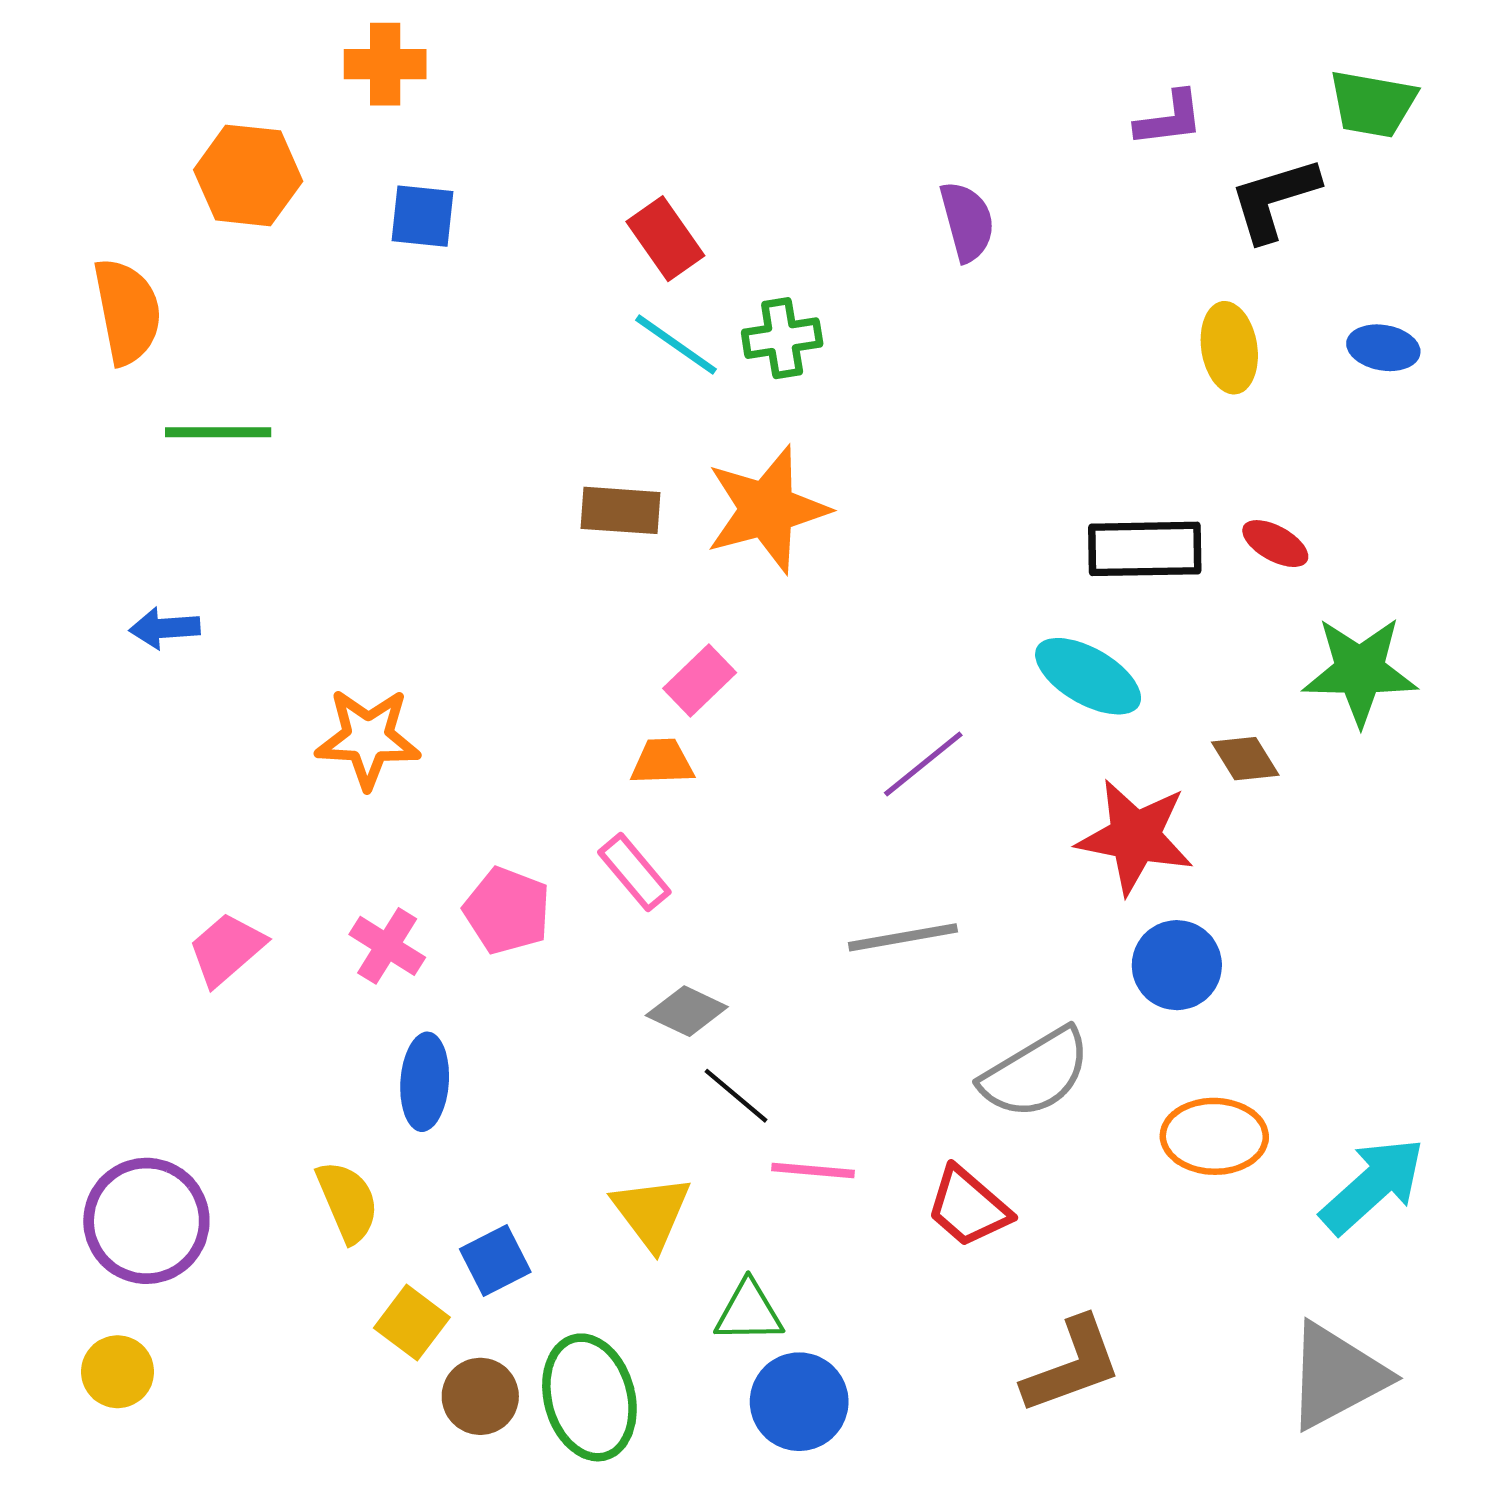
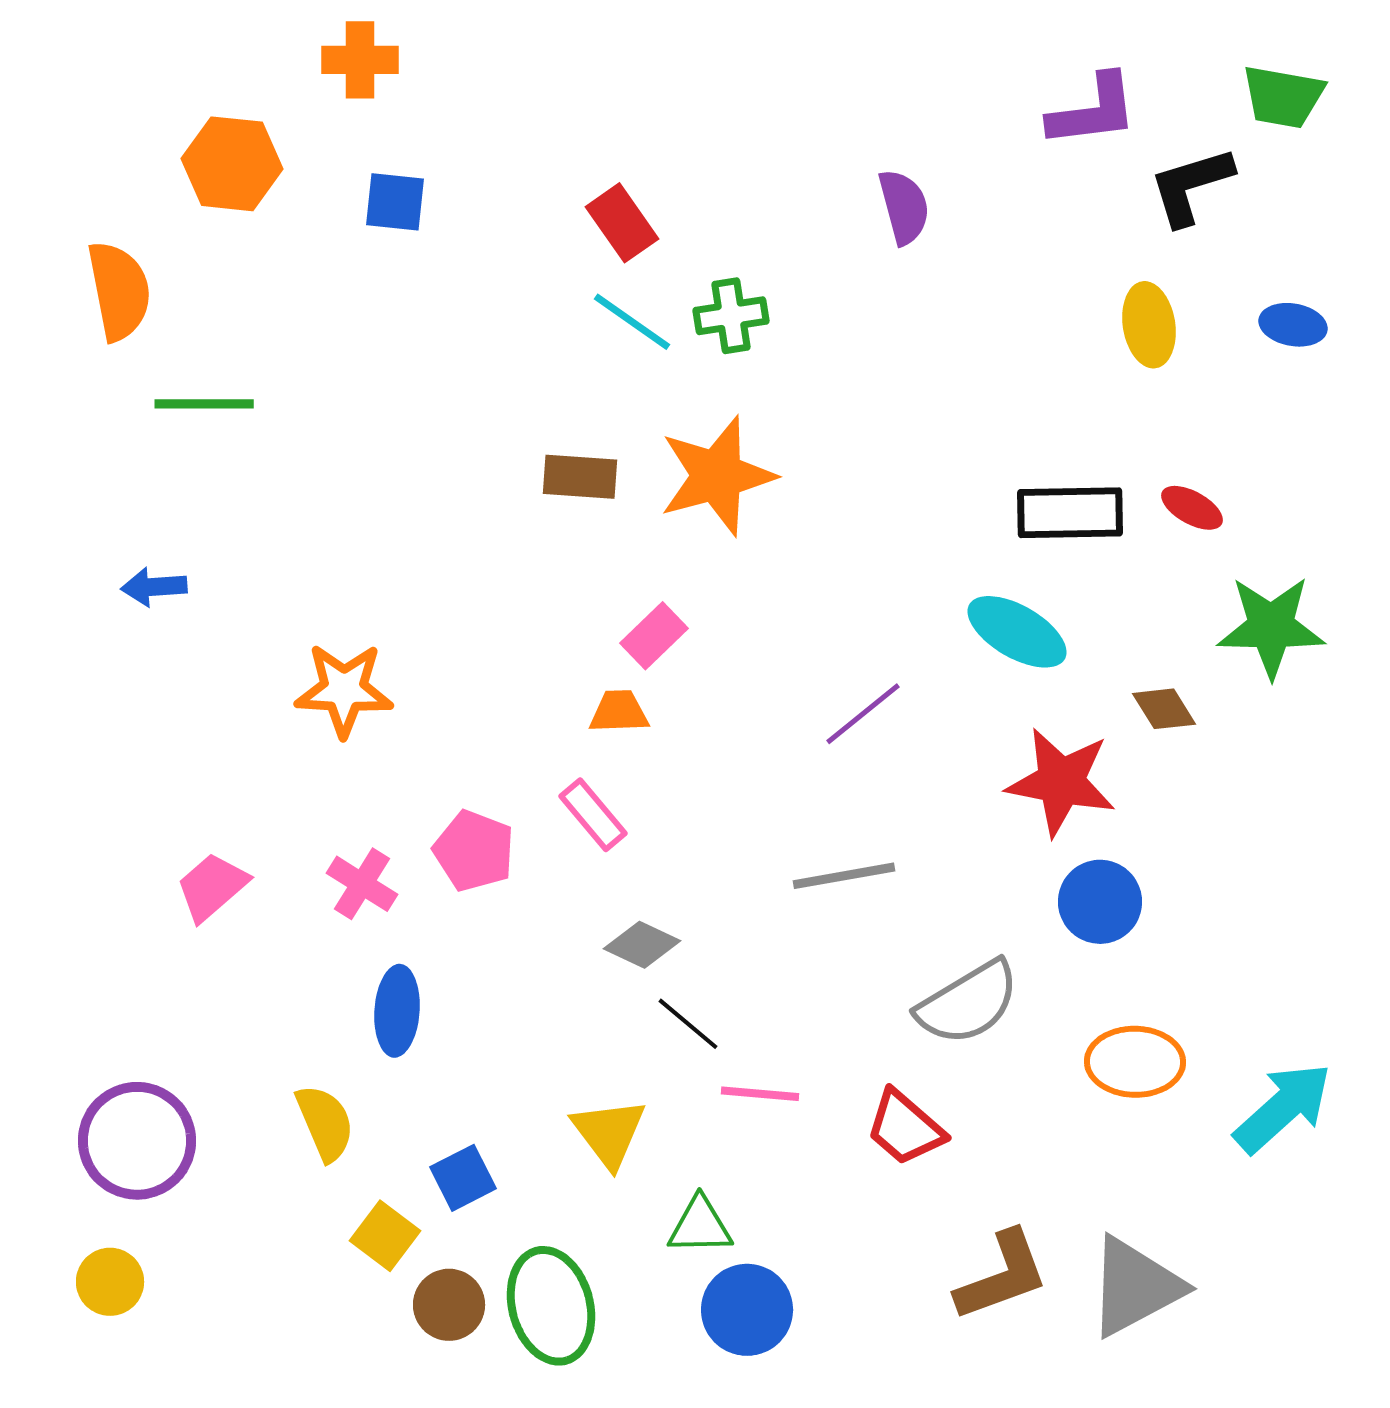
purple L-shape: (1169, 119) -> (1093, 111), size x1.4
gray triangle: (1336, 1376) -> (1135, 1287), moved

